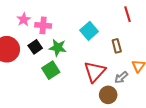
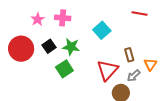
red line: (128, 14) -> (139, 14), turned -63
pink cross: (43, 25) -> (63, 18), moved
brown rectangle: (117, 46) -> (129, 55), moved

